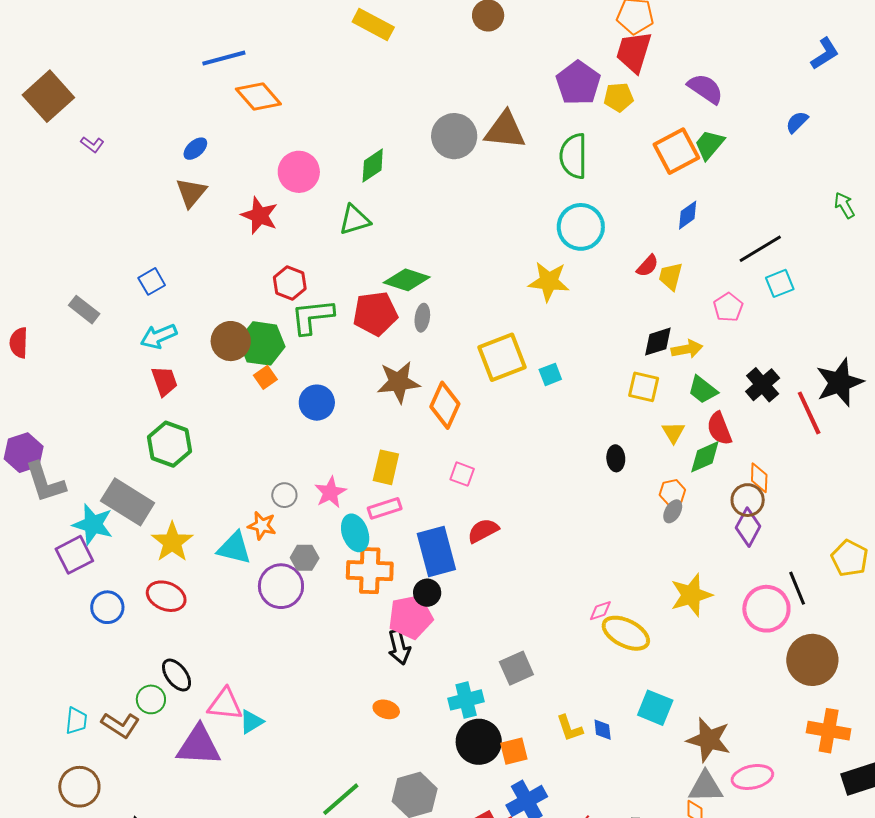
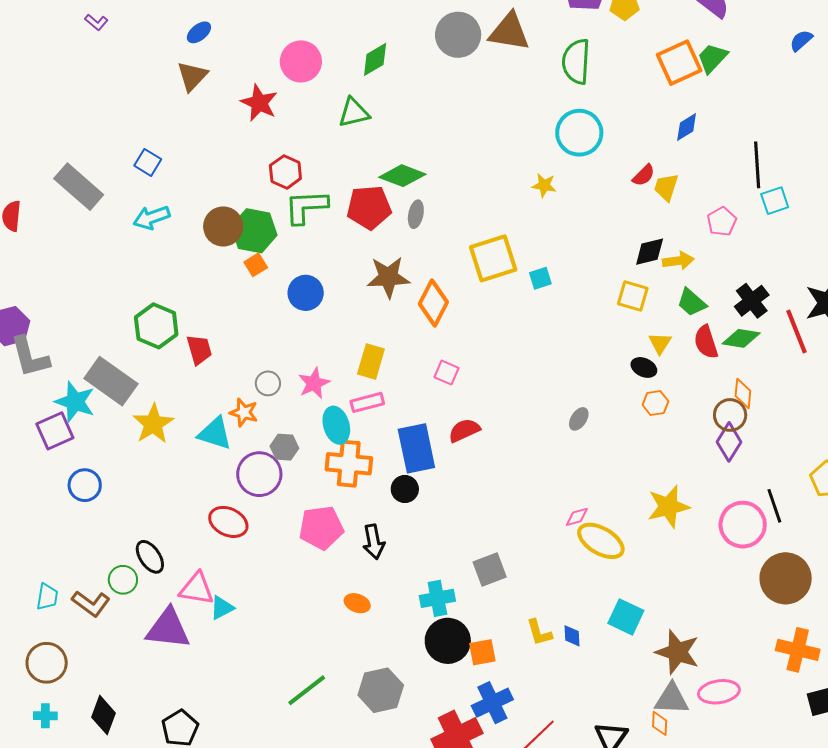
black line: (760, 249) -> (757, 165), turned -66
blue square: (152, 281) -> (148, 162), turned -32
yellow star: (549, 281) -> (544, 185), size x0.6
gray rectangle: (84, 310) -> (79, 187), size x1.6
red trapezoid: (164, 381) -> (199, 350), moved
green diamond: (705, 457) -> (741, 338), moved, turned 30
black ellipse: (616, 458) -> (644, 367), moved, turned -65
gray ellipse: (673, 511) -> (579, 419), moved
red ellipse: (166, 596) -> (228, 522), moved
pink pentagon: (411, 617) -> (321, 528), moved

